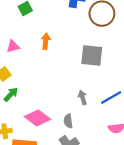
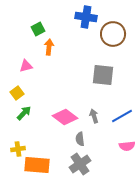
orange arrow: (46, 41) -> (49, 47), moved
pink diamond: (37, 118) -> (65, 117), moved

